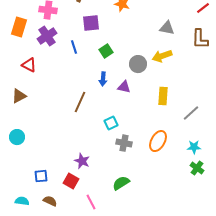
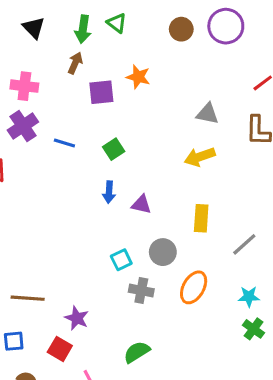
purple square: (91, 23) -> (101, 92), moved
blue line: (74, 47) -> (64, 143), turned -56
gray circle: (138, 64) -> (163, 252), moved
brown line: (80, 102) -> (28, 298), moved, turned 70

